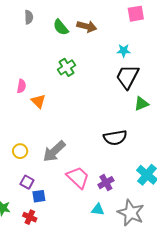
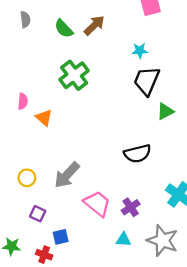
brown arrow: (87, 26) -> (94, 25), turned -54
green cross: (67, 67) -> (74, 75), size x1.4
blue square: (39, 196) -> (61, 237), moved

